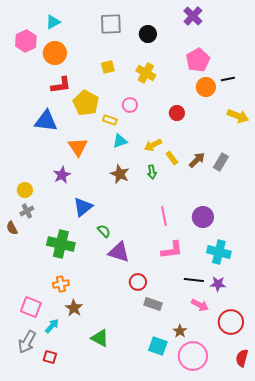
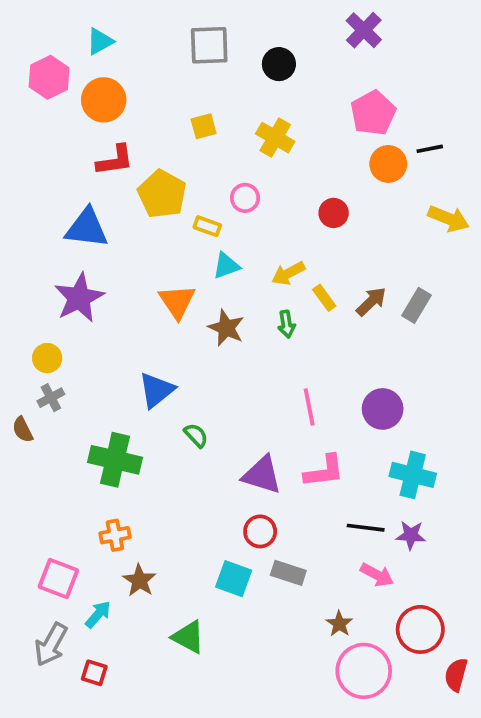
orange triangle: (78, 147) -> (177, 302), moved
purple star: (62, 175) -> (79, 298), moved, size x1.5
purple triangle: (119, 252) -> (262, 475), moved
red circle: (231, 322) -> (420, 629), moved
cyan square: (158, 346) -> (234, 579), moved

